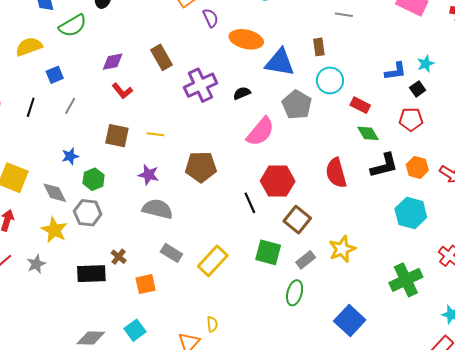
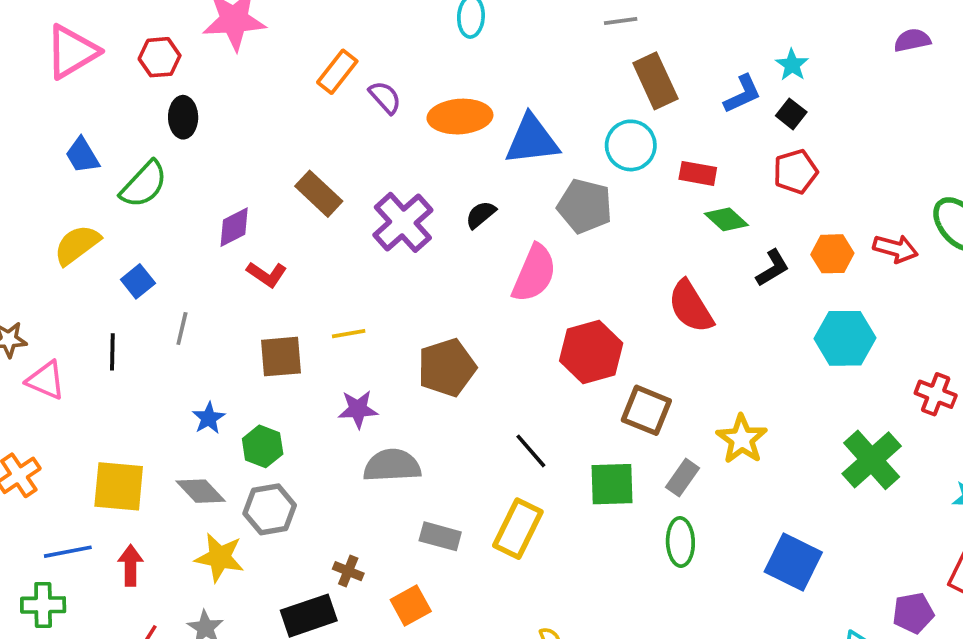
brown rectangle: (319, 47) -> (655, 81), moved, size x1.6
black L-shape: (384, 166) -> (773, 268), size x0.7
black line: (250, 203) -> (531, 451), moved

